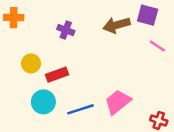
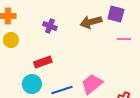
pink line: (157, 46) -> (124, 39), turned -32
yellow circle: (31, 63) -> (11, 40), moved

